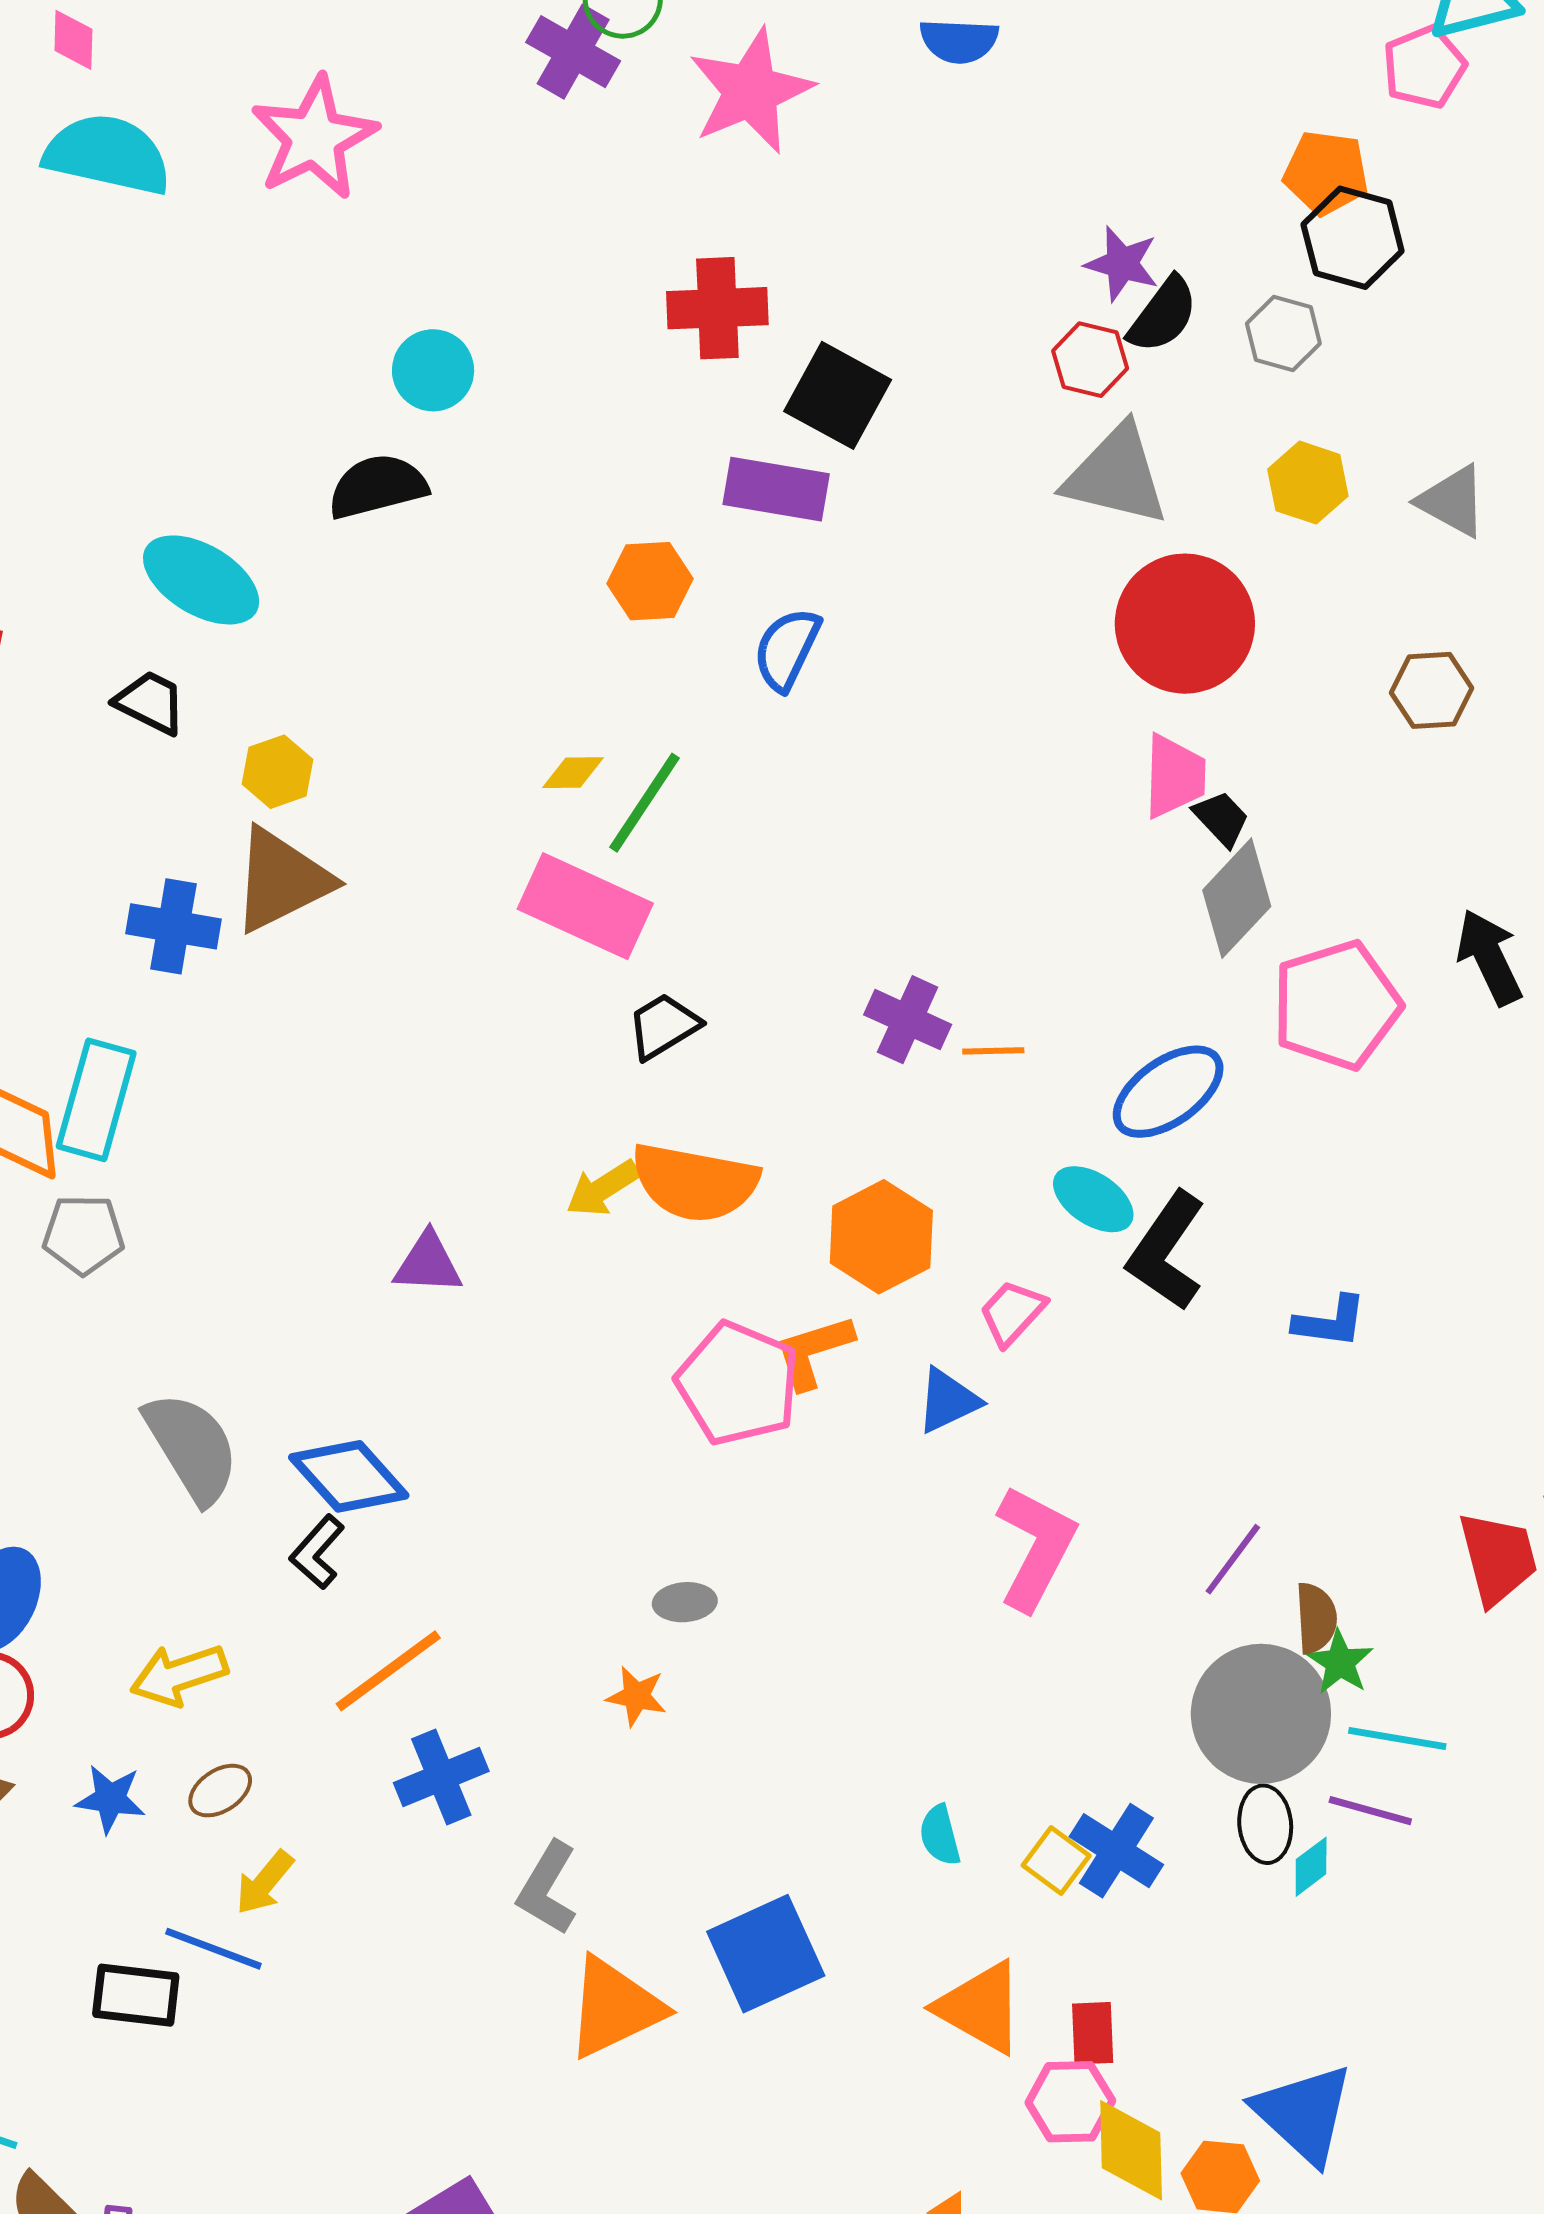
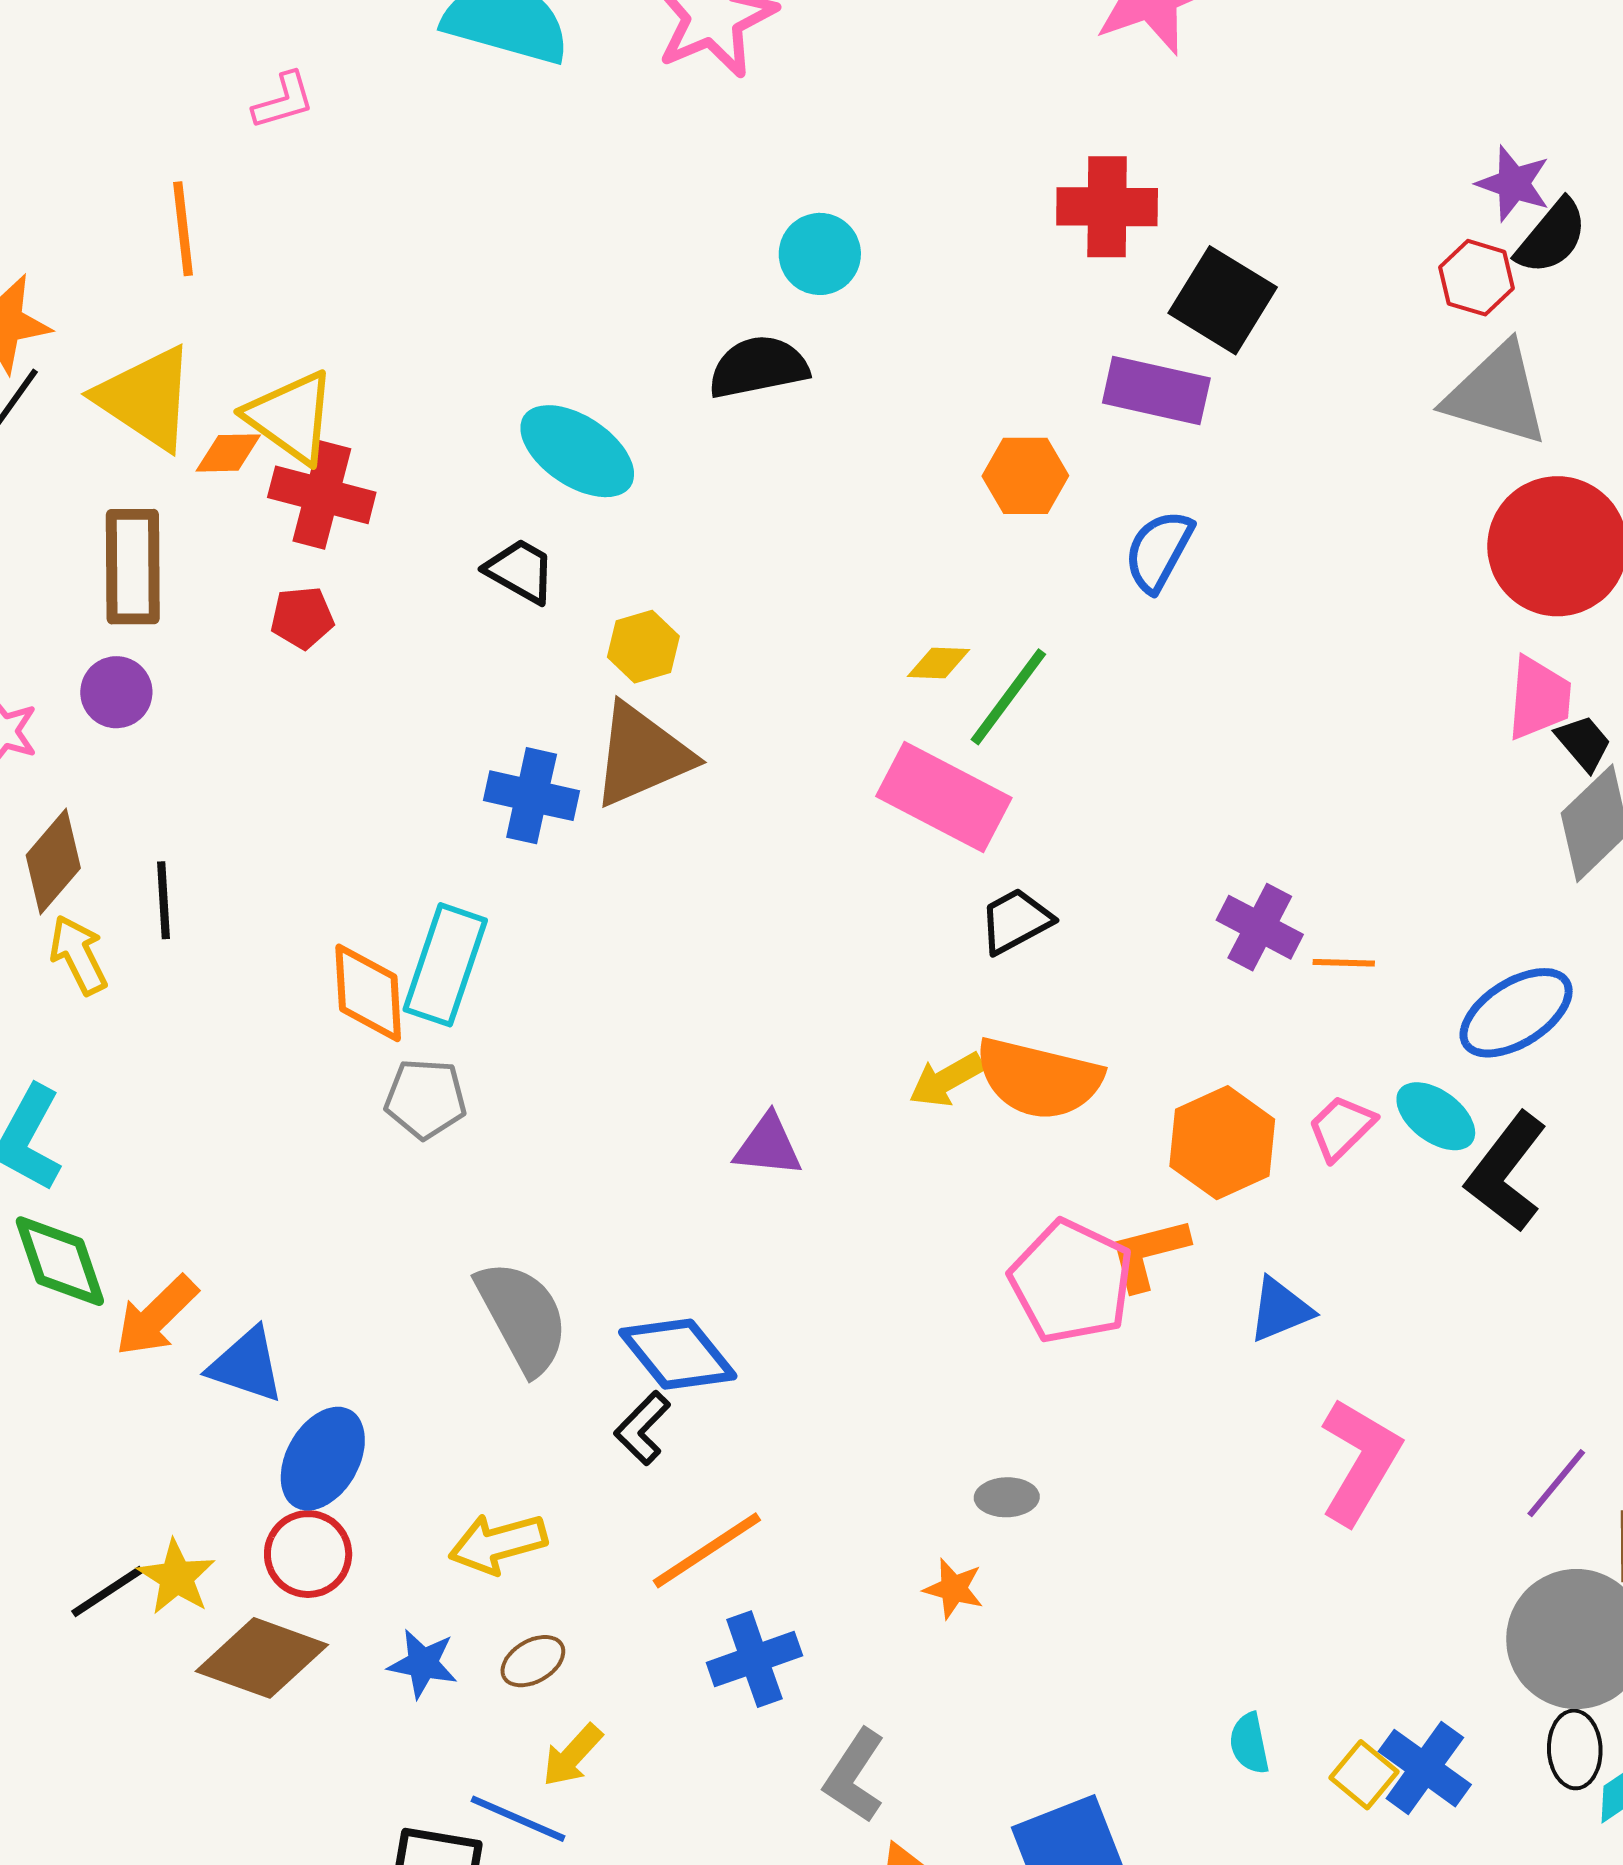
pink trapezoid: (1012, 1313) -> (1341, 1128), moved

